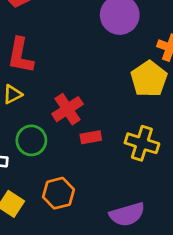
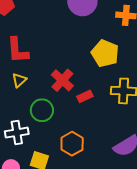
yellow pentagon: (149, 79) -> (105, 53), moved

